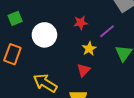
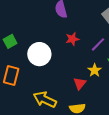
yellow star: (89, 49) -> (95, 70), moved

